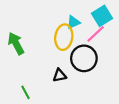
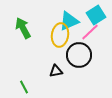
cyan triangle: (73, 22) -> (69, 21), size x1.5
green arrow: (16, 43) -> (23, 28), moved

